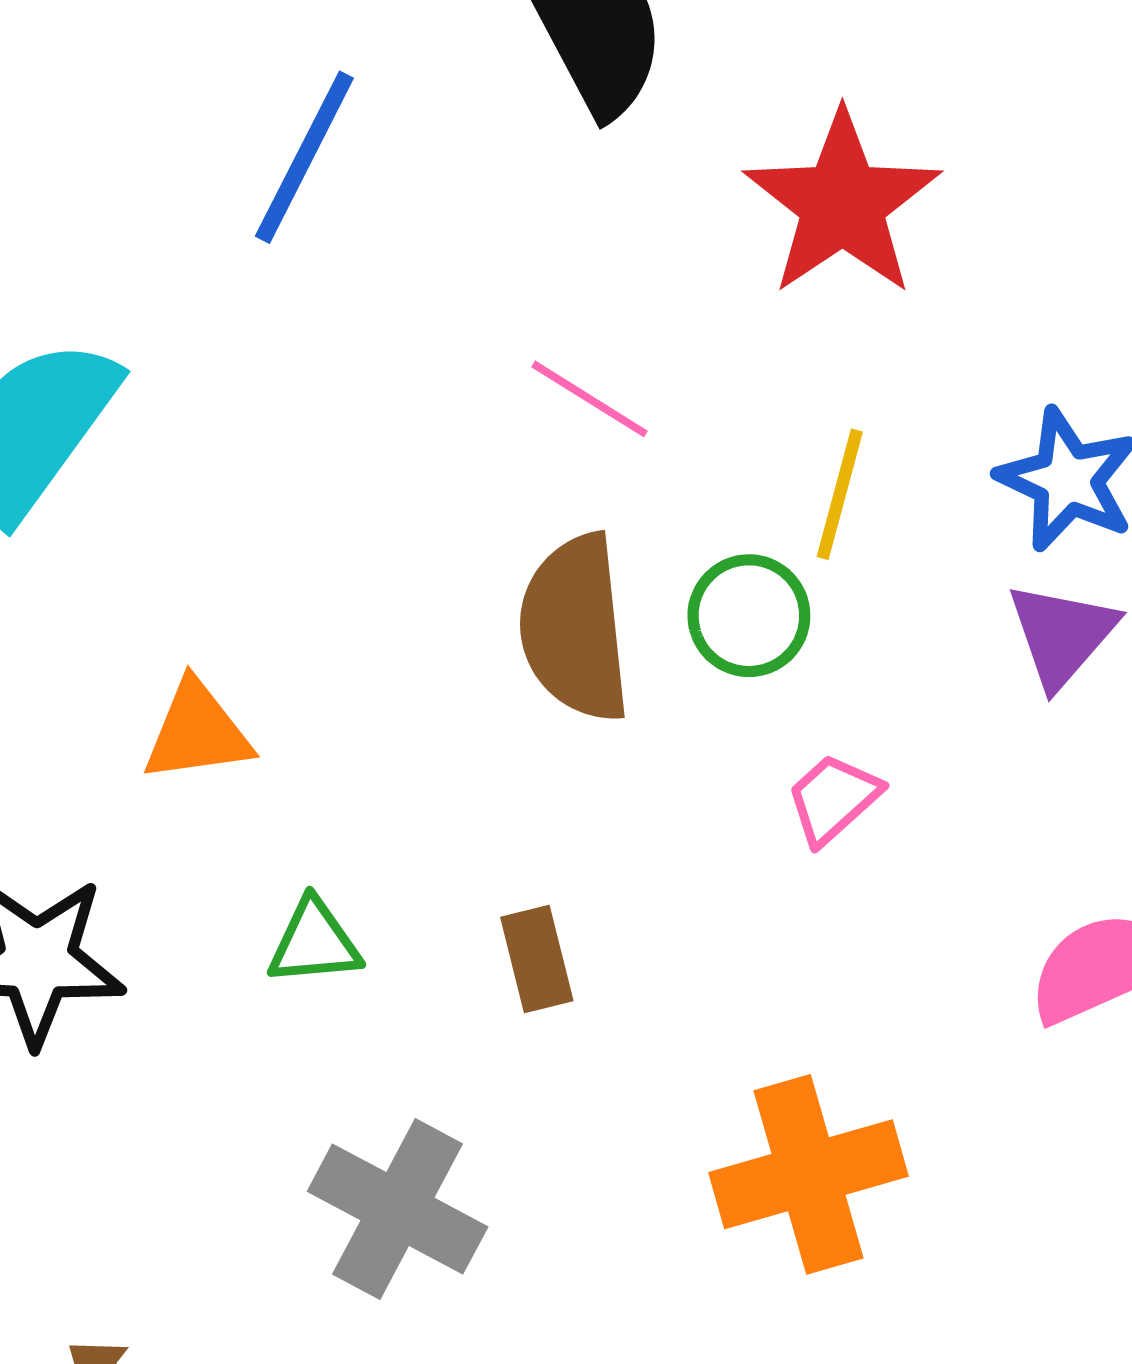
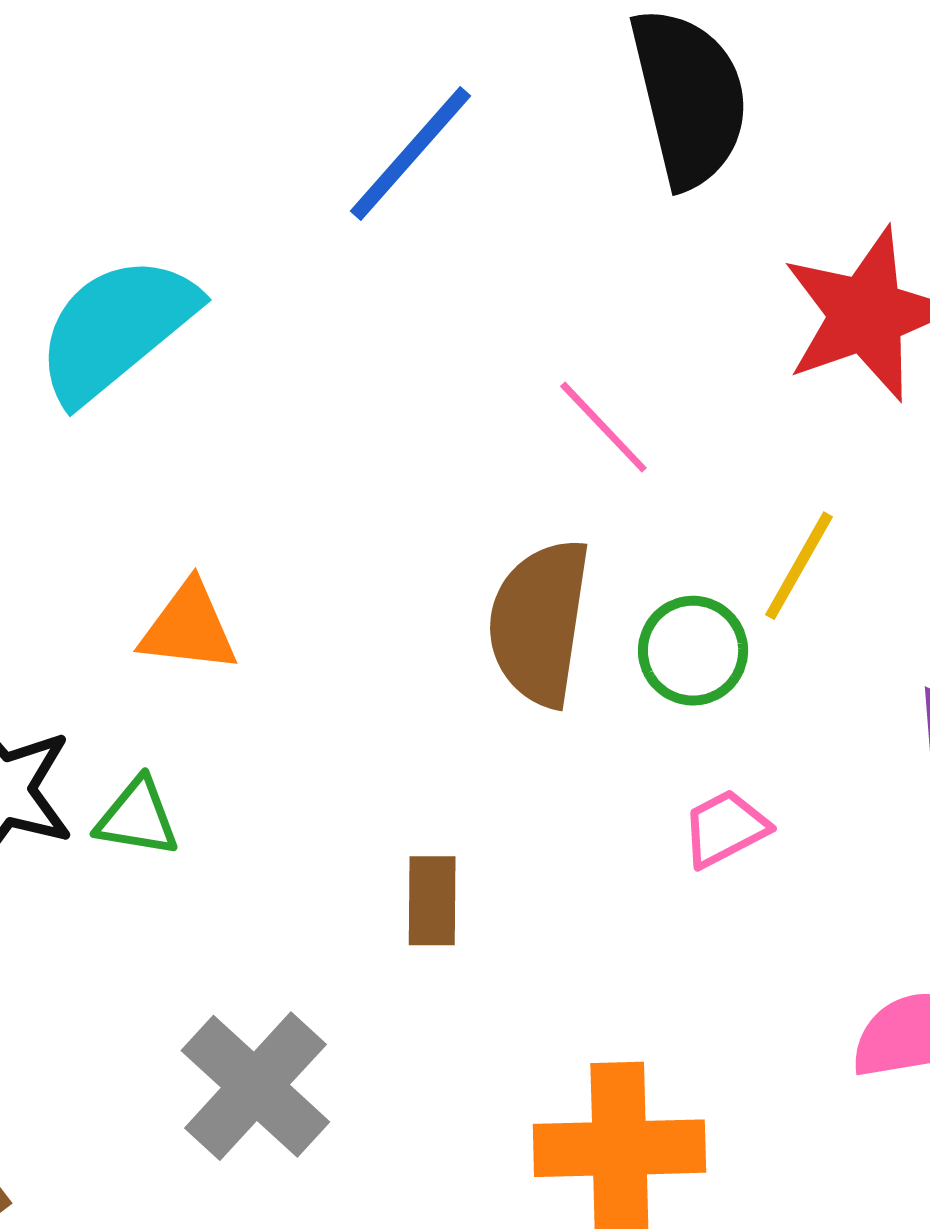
green triangle: (314, 942) -> (137, 818), moved

